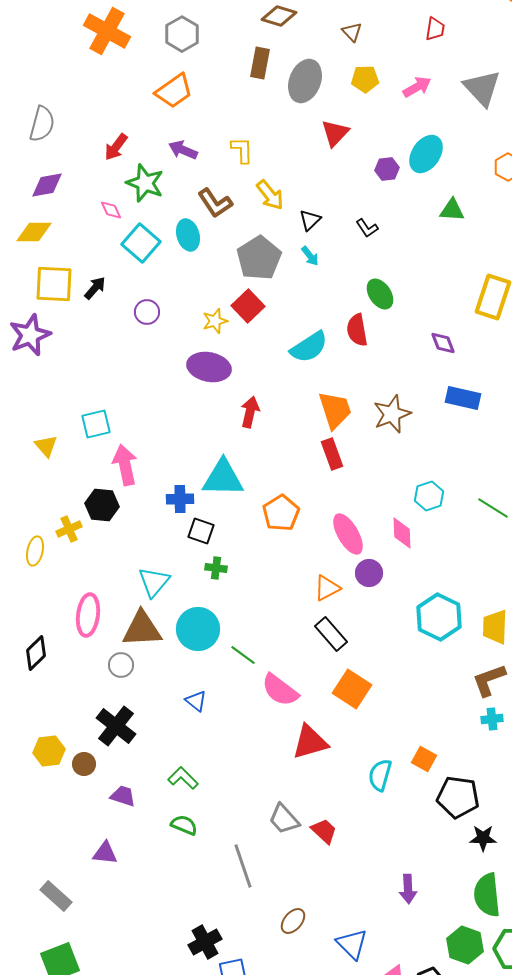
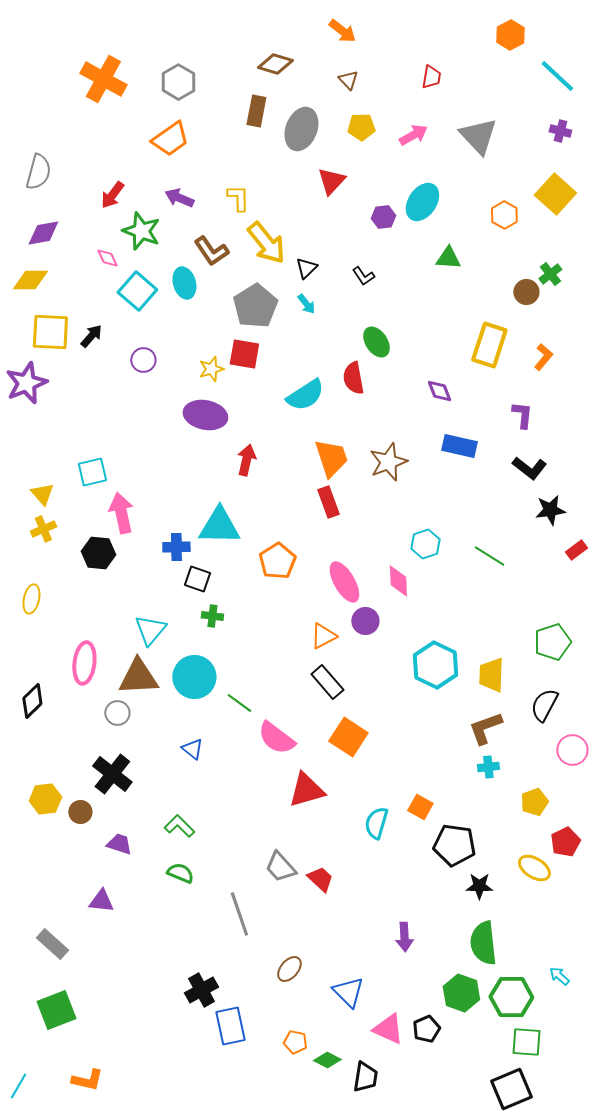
yellow arrow: (270, 195) -> (266, 243), size x1.4
red square: (248, 306) -> (244, 354), turned -36
yellow cross: (69, 529) -> (43, 529), moved

